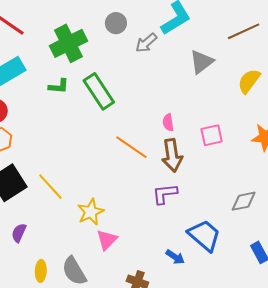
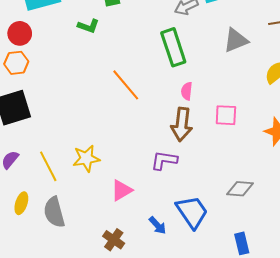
green rectangle: (99, 91) -> (173, 47), moved
orange line: (131, 147) -> (126, 85), moved
yellow line: (50, 187) -> (48, 166), moved
pink triangle: (107, 240) -> (122, 190), moved

